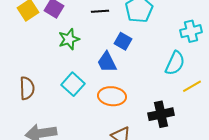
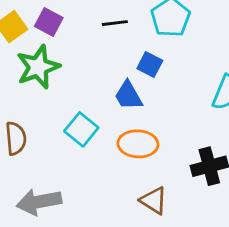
green star: (69, 39) -> (38, 67), moved, size x1.4

